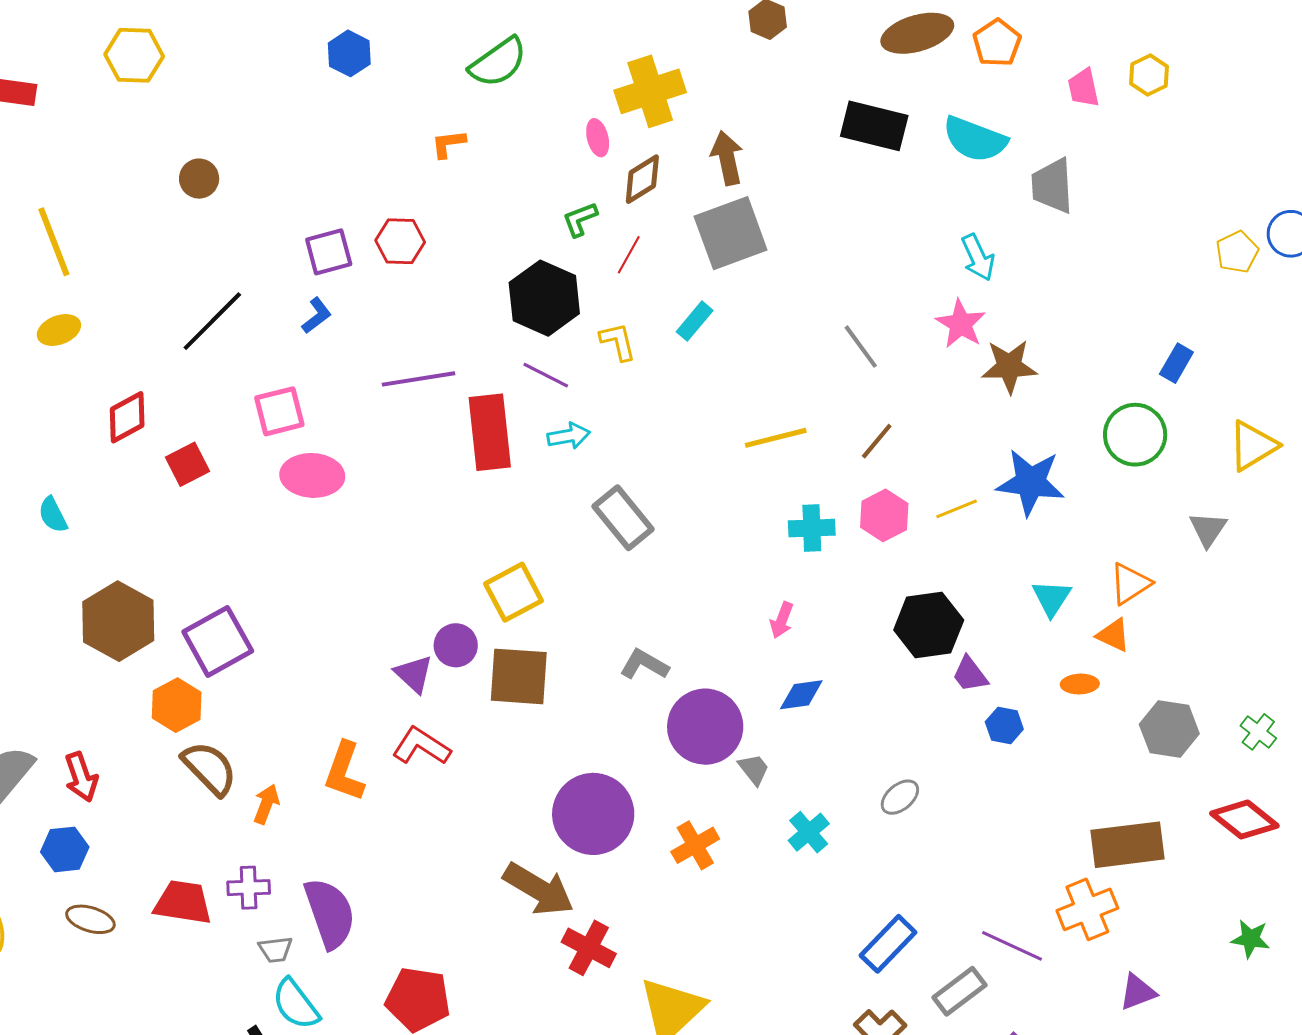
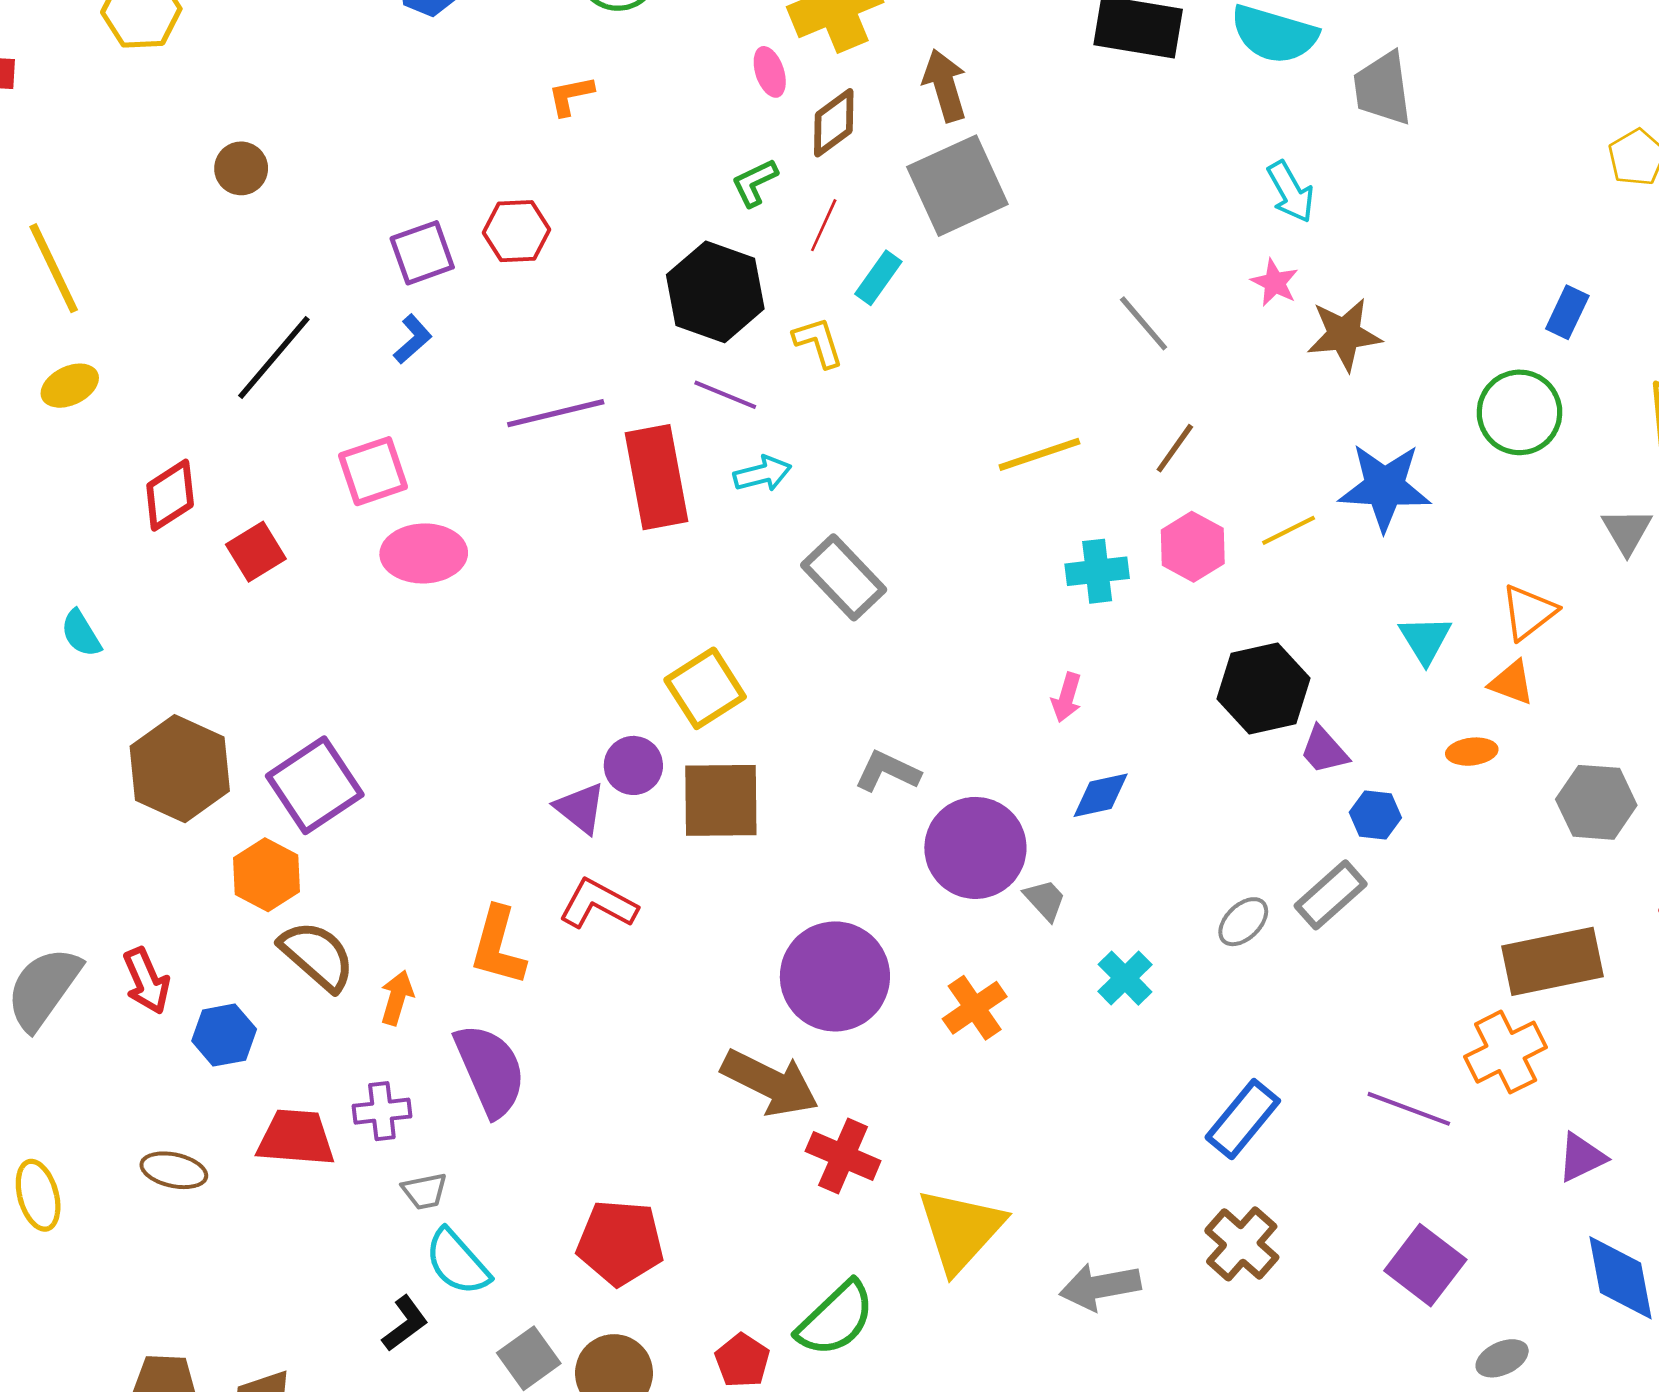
cyan rectangle: (695, 321) -> (878, 278), moved
pink star: (961, 324) -> (1275, 283), size x0.7
blue hexagon: (65, 849) -> (224, 1035), moved
purple semicircle: (330, 913) -> (490, 1070), moved
gray rectangle: (960, 991) -> (1331, 895), moved

